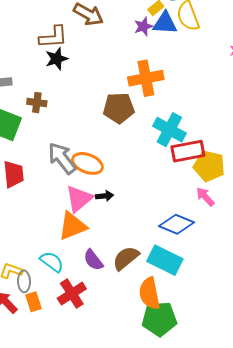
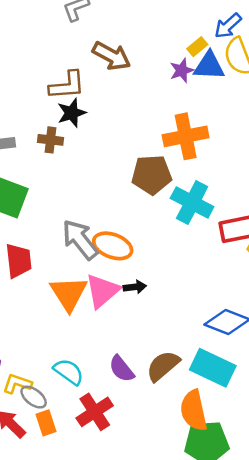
brown cross: (37, 103) -> (51, 140), moved
cyan cross: (169, 130) -> (192, 202), moved
orange triangle: (72, 226) -> (69, 293), moved, turned -40
gray ellipse: (24, 281) -> (34, 397), turned -50

